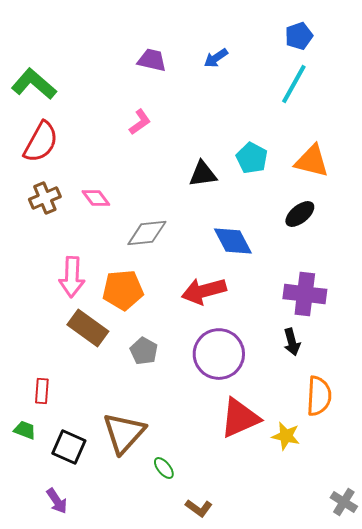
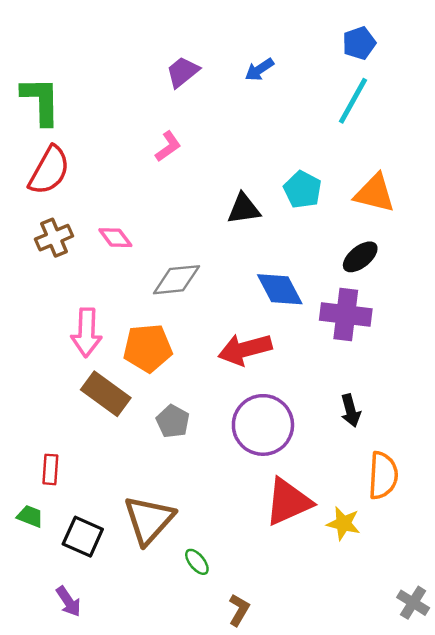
purple trapezoid: (152, 60) -> (183, 72), turned -52
green L-shape: (34, 84) -> (41, 101), turned 48
purple cross: (305, 294) -> (346, 314), moved
brown L-shape: (199, 508) -> (239, 610), turned -96

